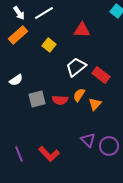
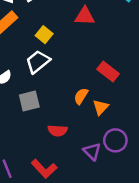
white trapezoid: (76, 67) -> (38, 62), moved
red semicircle: (60, 100) -> (58, 131), moved
purple circle: (109, 146) -> (115, 140), moved

